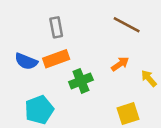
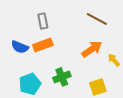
orange arrow: (120, 64) -> (92, 49), size x1.5
green cross: (81, 81) -> (62, 77), moved

